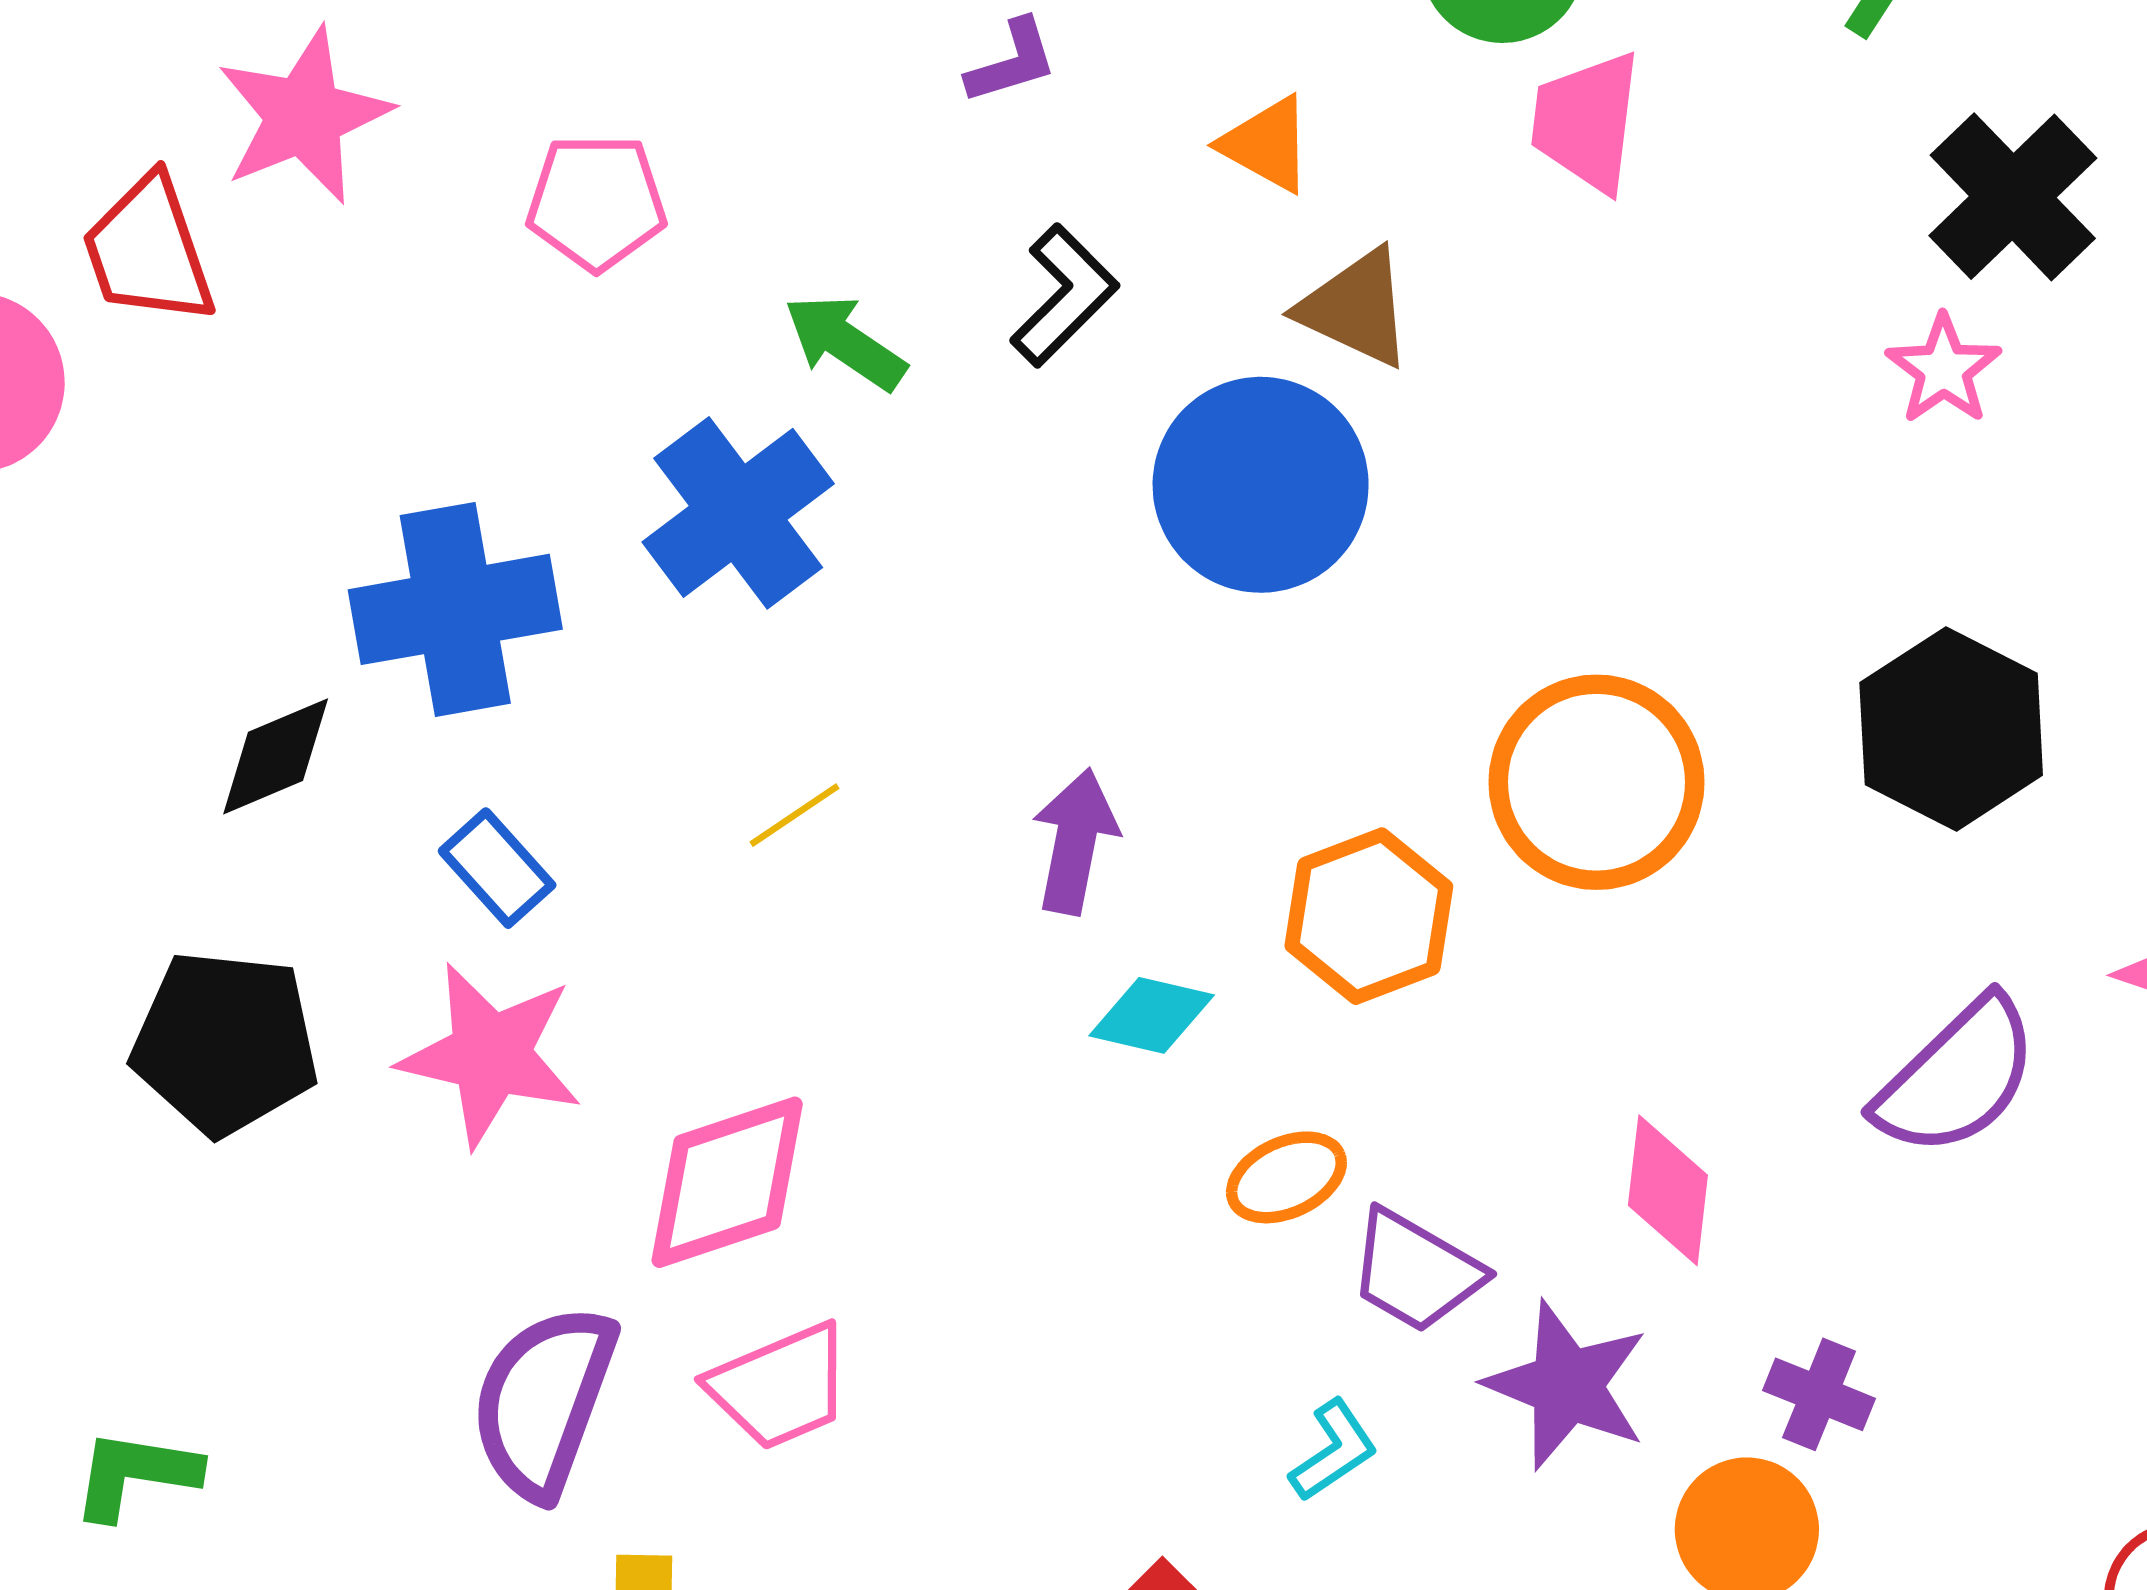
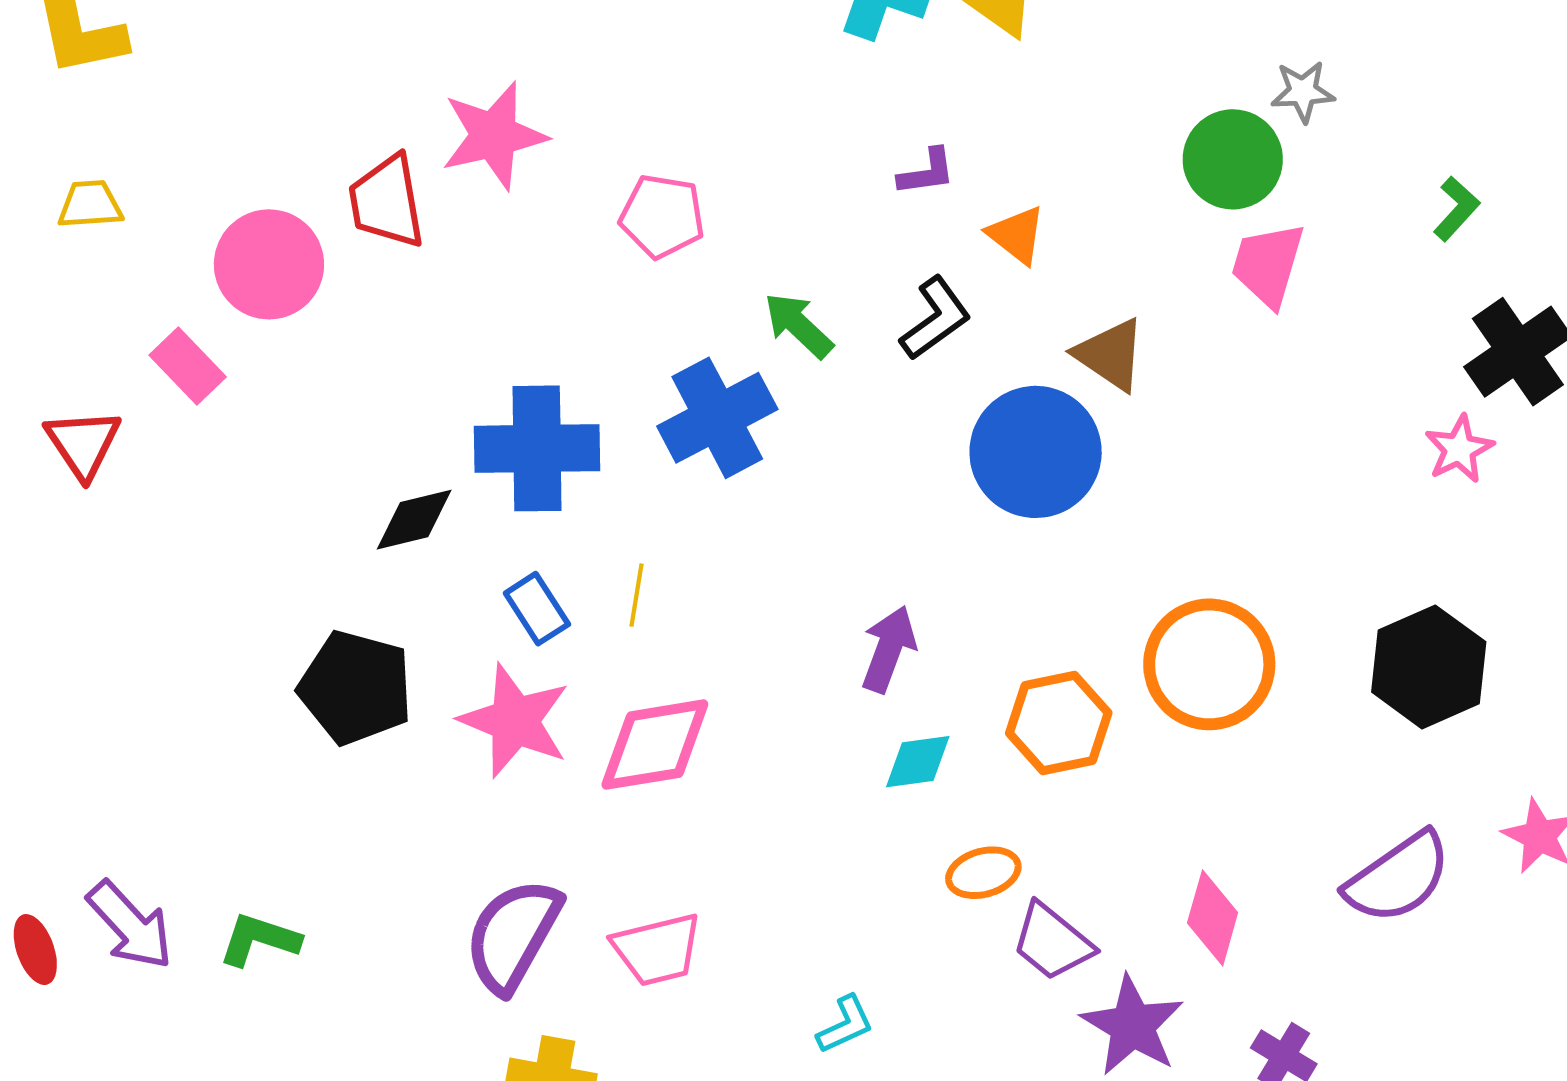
orange triangle: (1267, 144) -> (1017, 235), moved
yellow line: (794, 815) -> (636, 595), moved, turned -56
cyan diamond: (1152, 1015) -> (918, 762), turned -30
pink diamond: (727, 1182) -> (655, 745), moved
cyan L-shape: (1334, 1451) -> (845, 1025), moved

